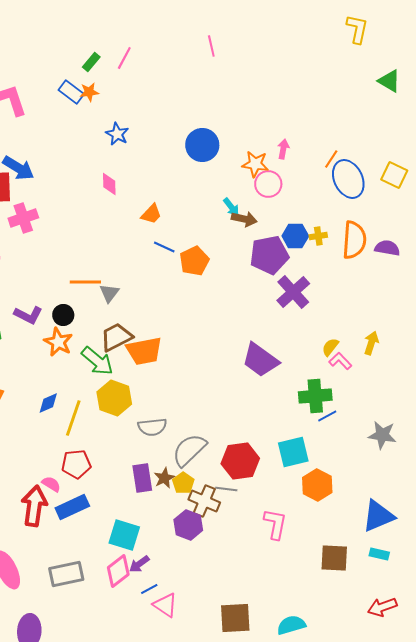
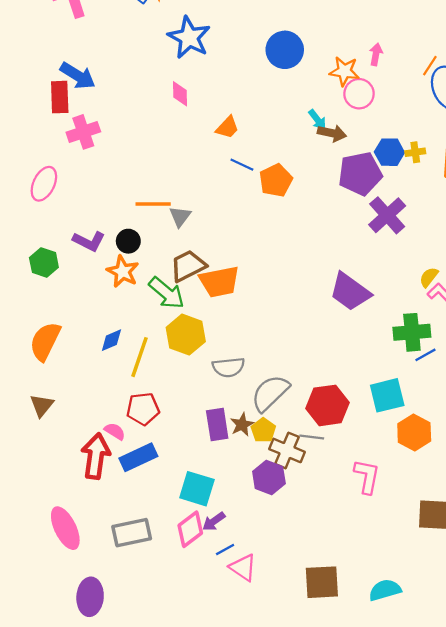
blue star: (117, 134) -> (189, 37), size x1.6

